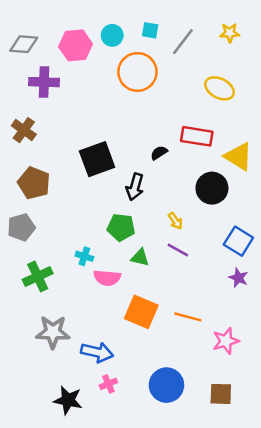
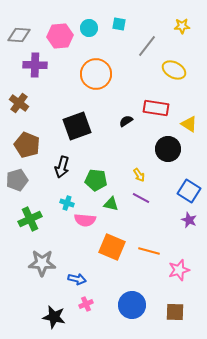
gray line: (183, 42) -> (147, 46), moved
orange circle: (137, 72) -> (96, 74), moved
yellow triangle: (238, 157) -> (189, 124), size x0.7
black arrow: (135, 187) -> (62, 167), moved
blue arrow: (97, 352) -> (77, 279), size x0.7

